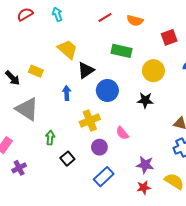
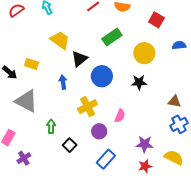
red square: (169, 37) -> (156, 20), turned -35
green rectangle: (121, 51) -> (112, 37), turned -42
pink semicircle: (122, 133) -> (120, 116), turned -112

